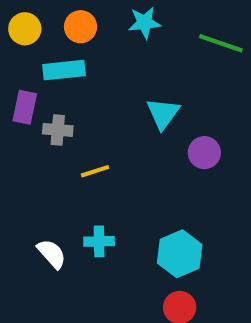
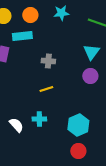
cyan triangle: (163, 113) -> (91, 52), moved
gray cross: (58, 130) -> (48, 61), moved
yellow line: (95, 171) -> (46, 89), moved

